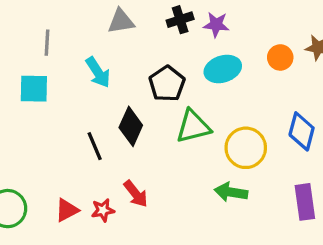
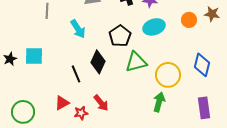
cyan square: (34, 89) -> (34, 56), moved
green arrow: (231, 192) -> (159, 102), turned 96
red triangle: (67, 210) -> (62, 103), moved

